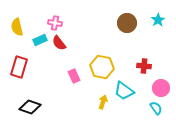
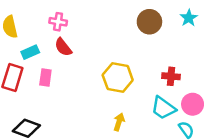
cyan rectangle: (40, 40) -> (30, 52), moved
pink rectangle: (74, 76) -> (45, 78), moved, turned 32
cyan trapezoid: (124, 91) -> (163, 108), moved

